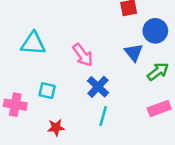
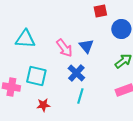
blue triangle: (134, 52) -> (86, 46), moved
cyan square: (47, 91) -> (36, 76), size x1.5

